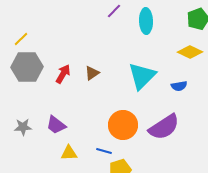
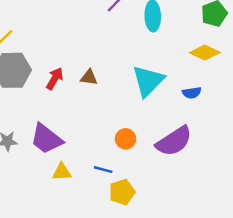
brown triangle: (92, 73) -> (89, 77), turned 42
purple trapezoid: (56, 125) -> (46, 139), size x1.4
orange circle: (123, 125) -> (126, 139), size x0.6

